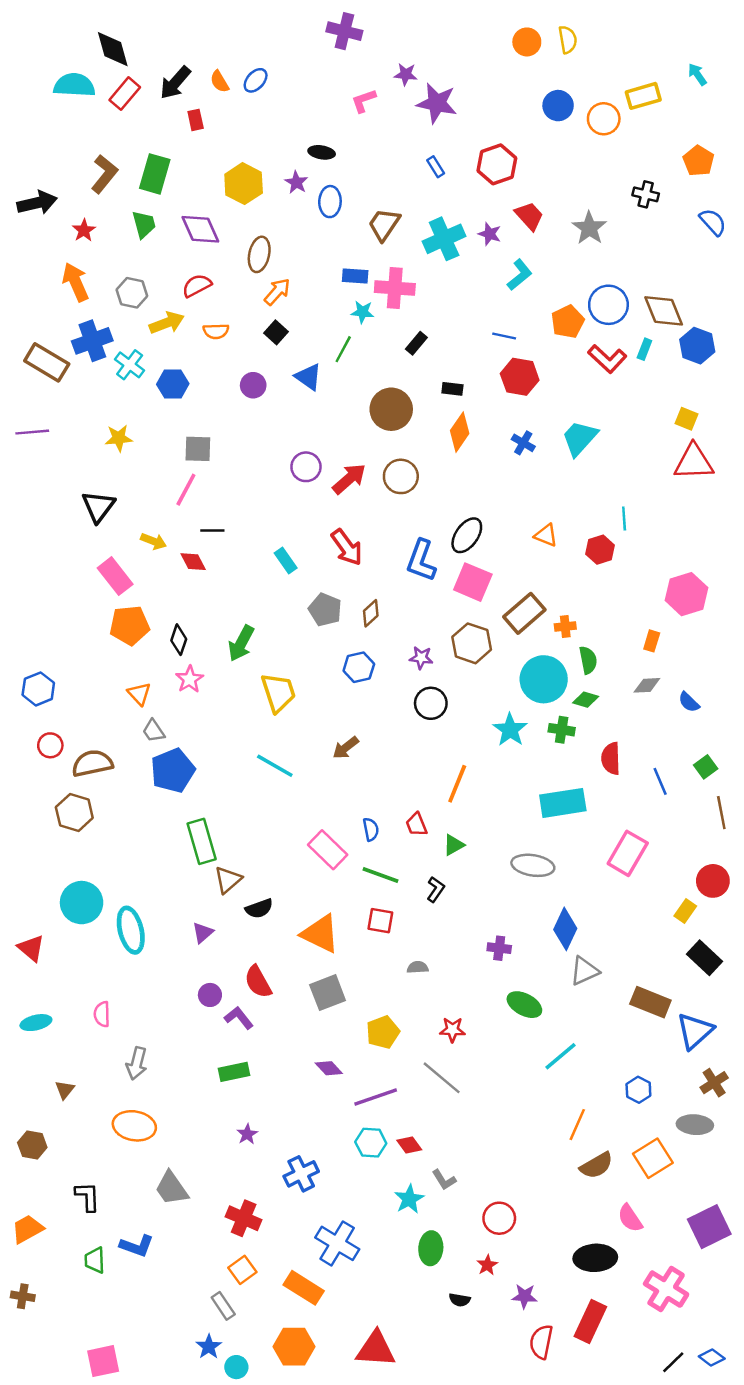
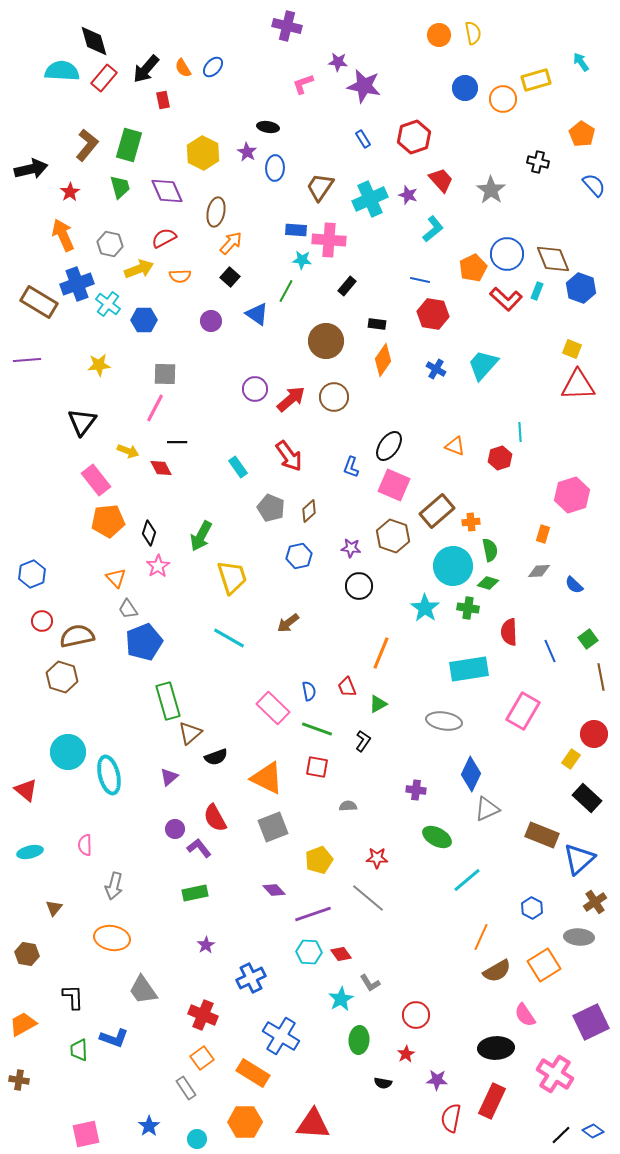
blue L-shape: (421, 560) -> (351, 467), size x0.6
blue star: (209, 1347) -> (149, 1126), moved

